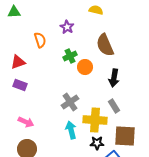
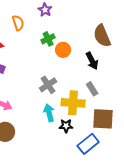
brown semicircle: (105, 45) -> (102, 36), moved
black arrow: (114, 78) -> (92, 61), turned -36
black star: (97, 143) -> (66, 126), moved

